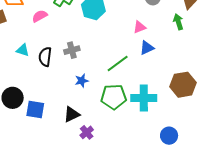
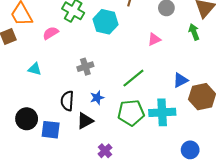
blue triangle: (147, 48) -> (180, 80), moved
black semicircle: (45, 57) -> (67, 101), moved
black triangle: (72, 114) -> (85, 121), moved

